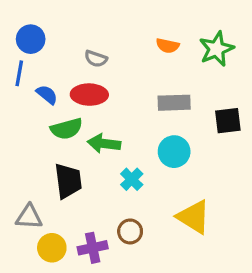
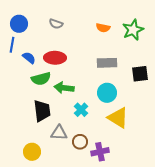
gray semicircle: (96, 59) -> (56, 24), moved
gray triangle: (29, 217) -> (59, 133), moved
yellow triangle: (194, 217) -> (118, 118), moved
purple cross: (93, 248) -> (100, 152), moved

